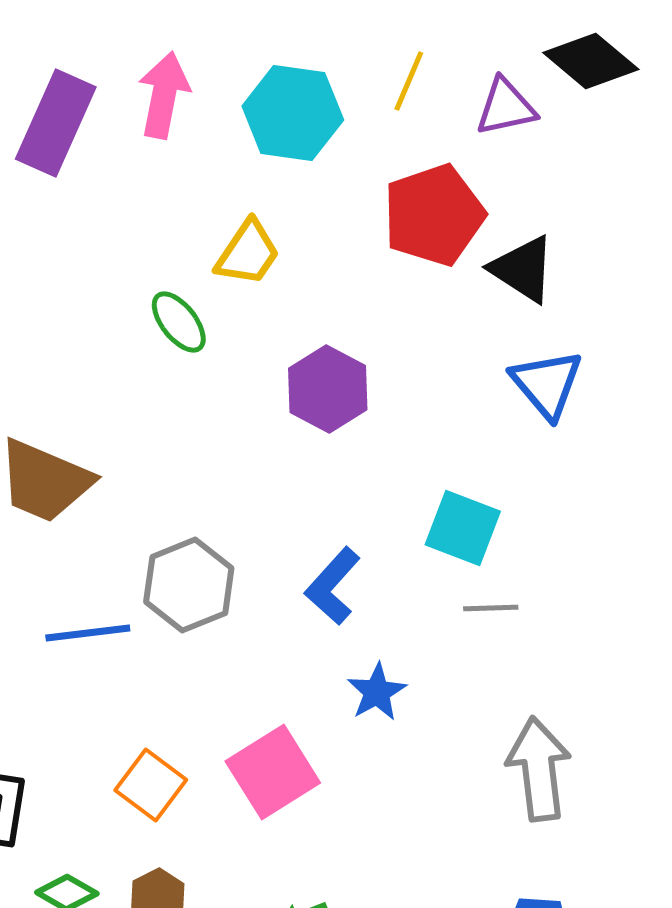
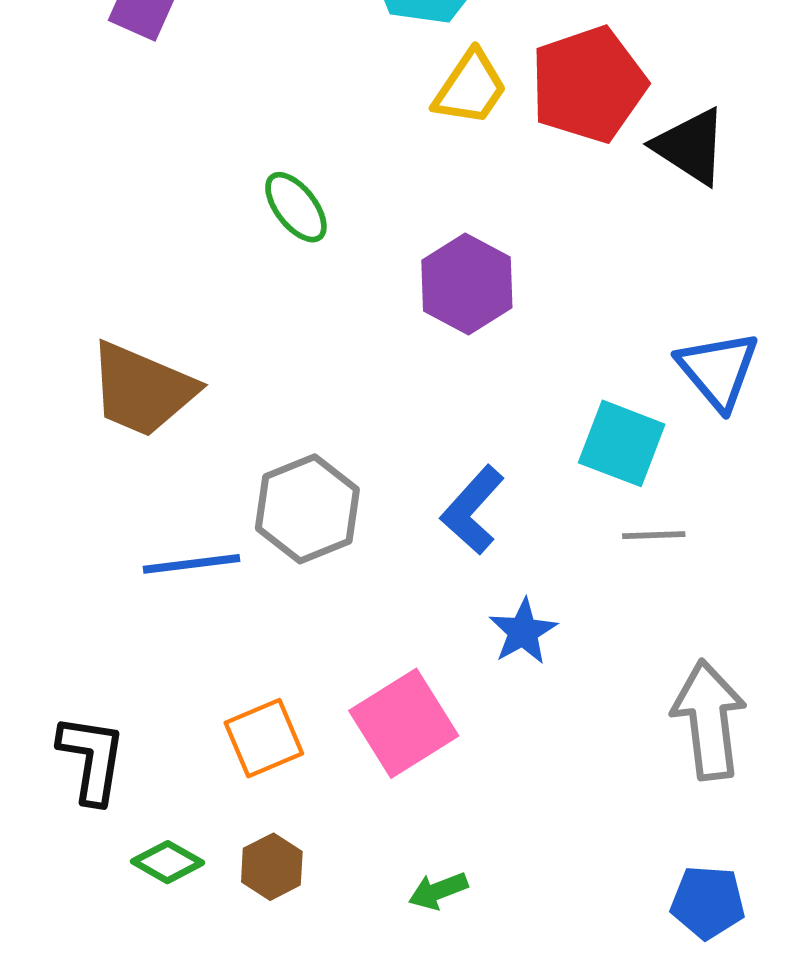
yellow trapezoid: (248, 253) -> (470, 88), moved
blue triangle: (547, 384) -> (718, 370), moved
orange square: (151, 785) -> (264, 738), turned 30

